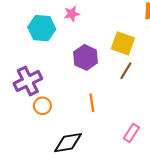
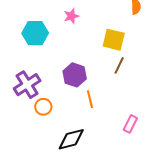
pink star: (72, 14) -> (71, 16), moved
purple hexagon: (86, 57) -> (75, 75), moved

